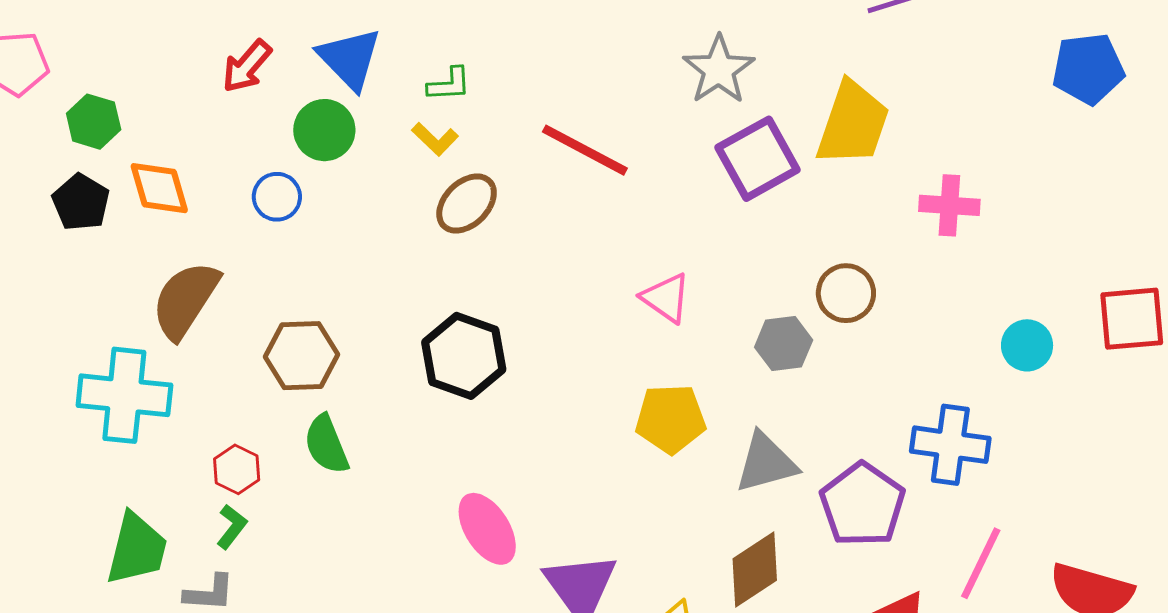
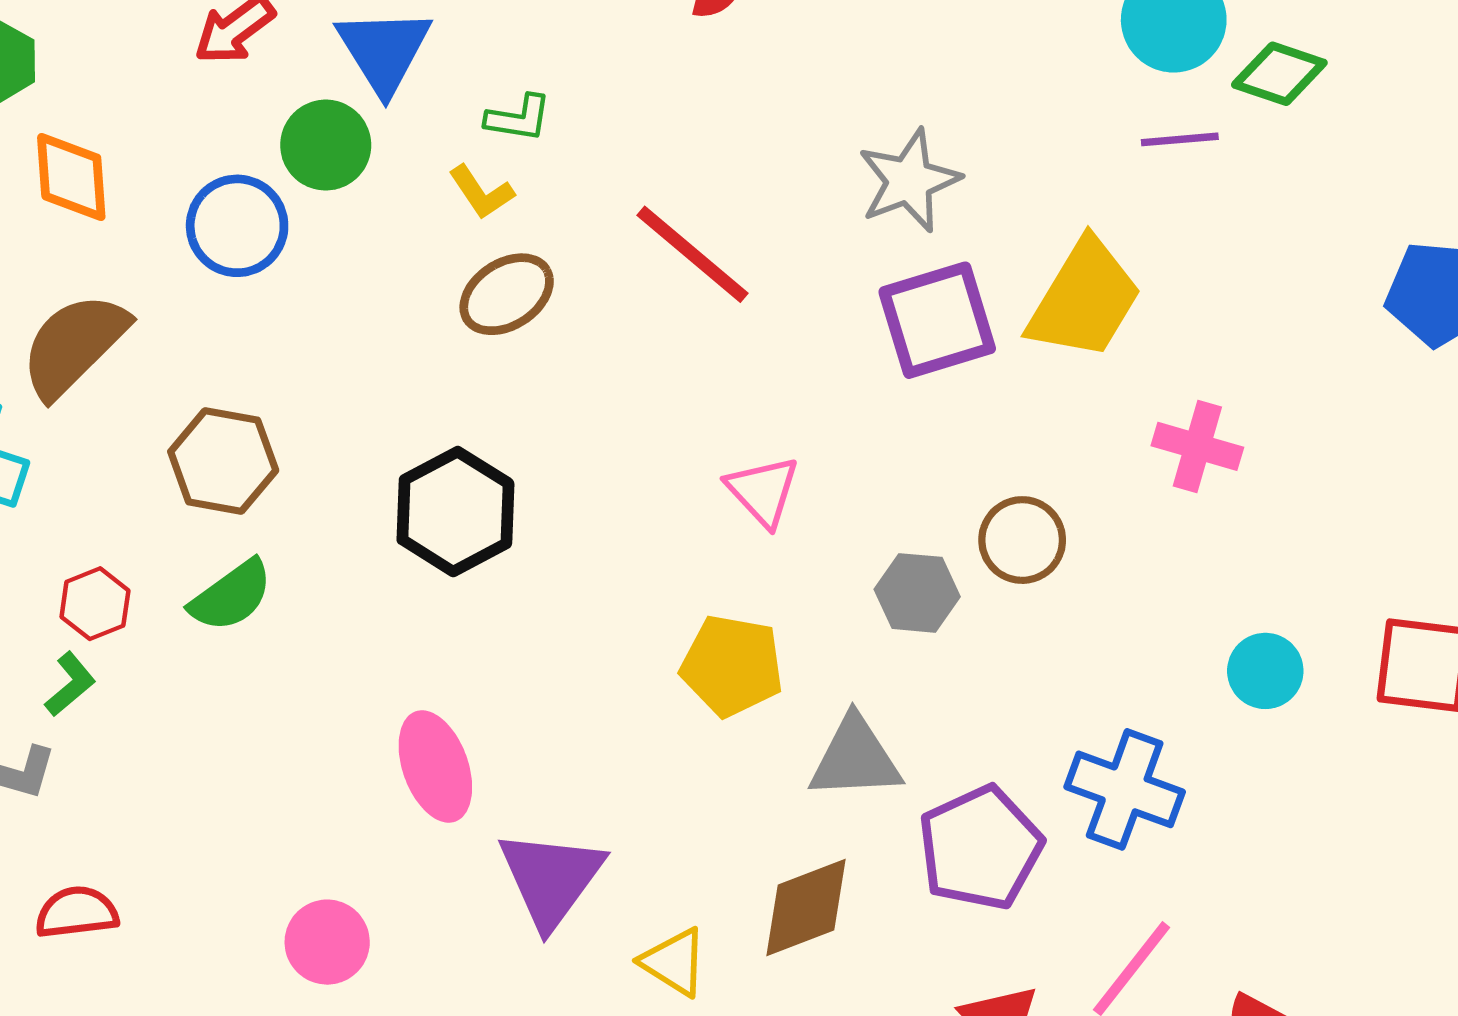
blue circle: (277, 197) -> (237, 226), size x1.4
green semicircle: (326, 444) -> (231, 596), turned -116

